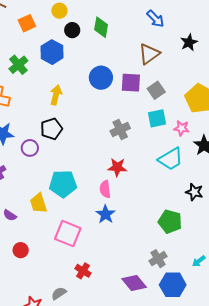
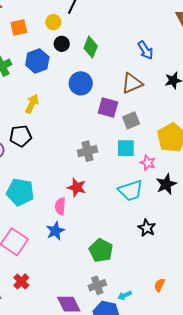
blue circle: (101, 78) -> (81, 83), moved
green pentagon: (170, 222) -> (101, 250), moved
cyan arrow: (199, 261) -> (125, 295), moved

